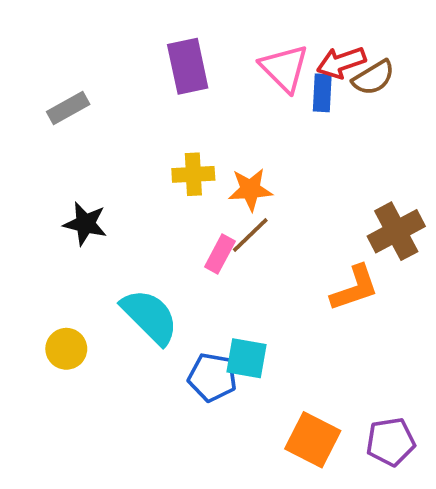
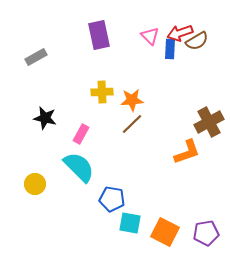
pink triangle: (284, 68) -> (150, 36), size x0.7
pink rectangle: (220, 254) -> (81, 134), moved
cyan square: (246, 358) -> (130, 223), moved

